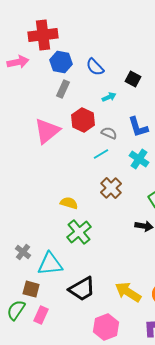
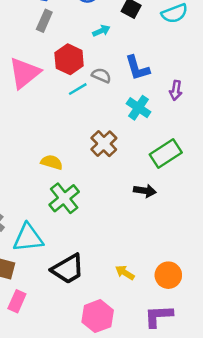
cyan line: (101, 154) -> (78, 89), moved
yellow arrow: (128, 292) -> (125, 273), size x0.6

